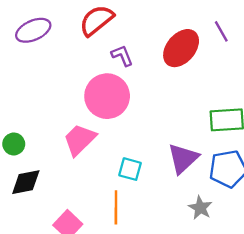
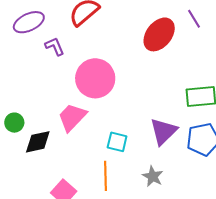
purple L-shape: (122, 56) -> (55, 46), moved
black diamond: (26, 182) -> (38, 142), moved
gray star: (200, 208) -> (153, 176), moved

